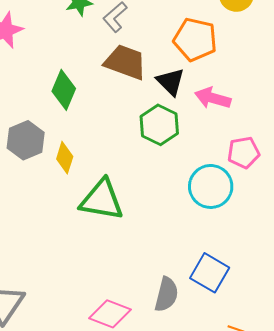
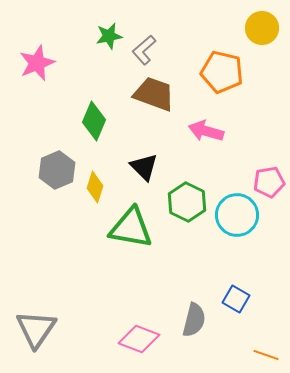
black triangle: (171, 82) -> (144, 167), moved
pink arrow: (213, 98) -> (206, 131), moved
green hexagon: (159, 125) -> (187, 202), moved
blue square: (210, 273) -> (236, 299), size x0.7

